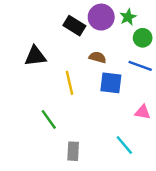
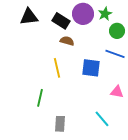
black triangle: (35, 56) -> (29, 17), moved
brown semicircle: (98, 57) -> (67, 41), moved
green line: (49, 119) -> (40, 98), turned 48

